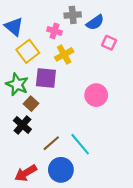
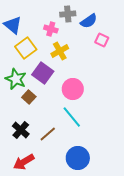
purple square: (46, 78) -> (43, 73), turned 30
pink circle: (96, 95) -> (73, 89), moved
black cross: (22, 125) -> (21, 130), moved
cyan line: (80, 144) -> (72, 117), moved
blue circle: (61, 170) -> (78, 158), moved

